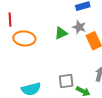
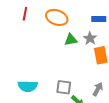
orange ellipse: (24, 38) -> (57, 17), moved

